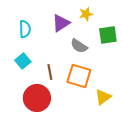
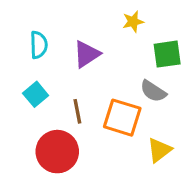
purple triangle: (61, 23) -> (87, 54), moved
gray semicircle: (79, 46) -> (153, 91), moved

